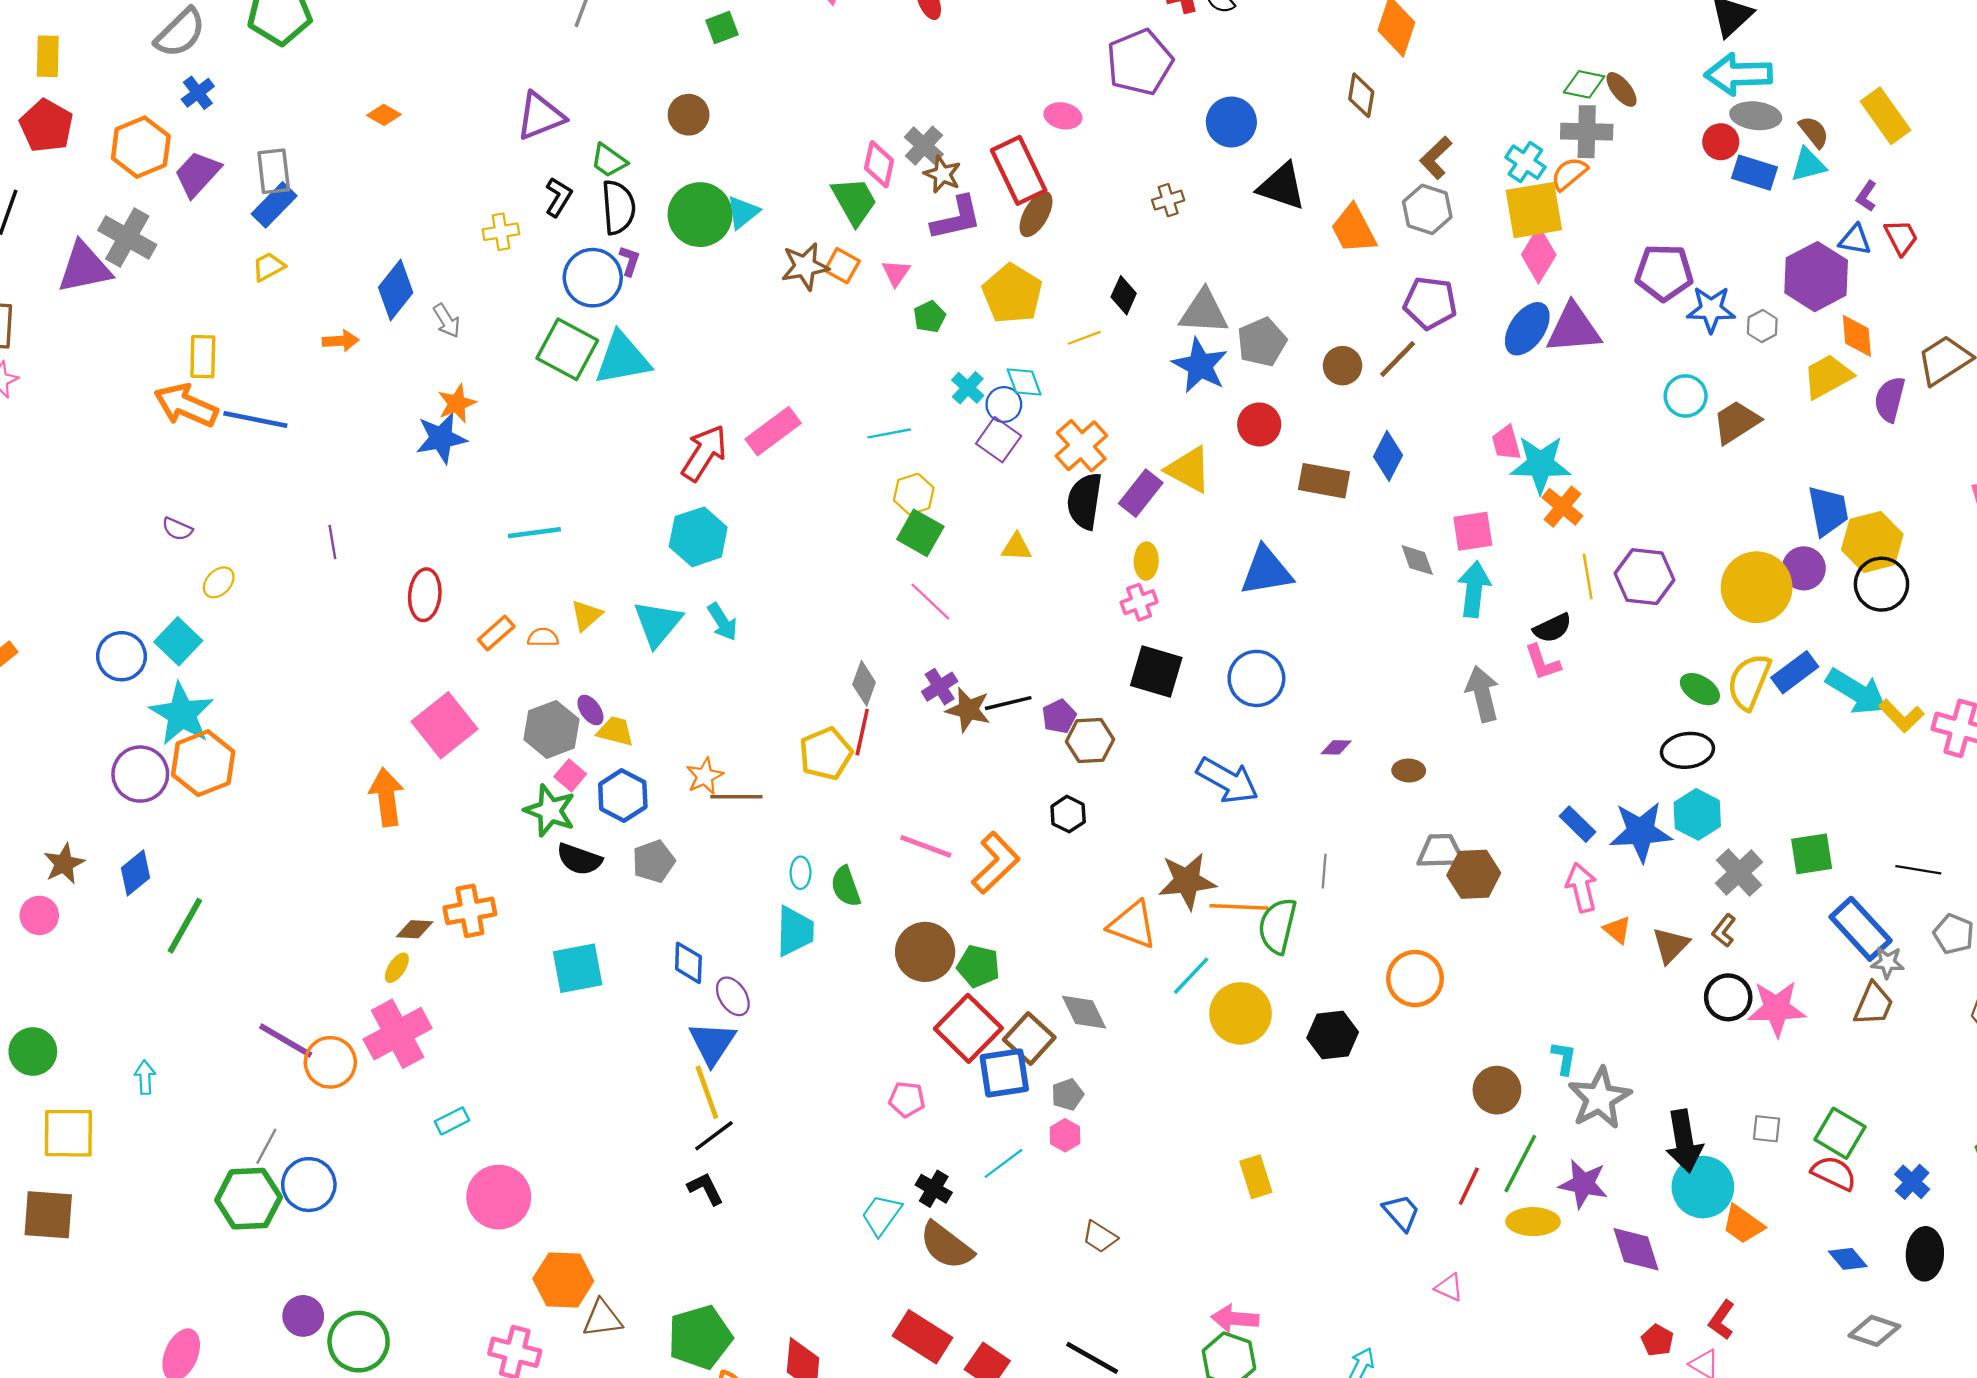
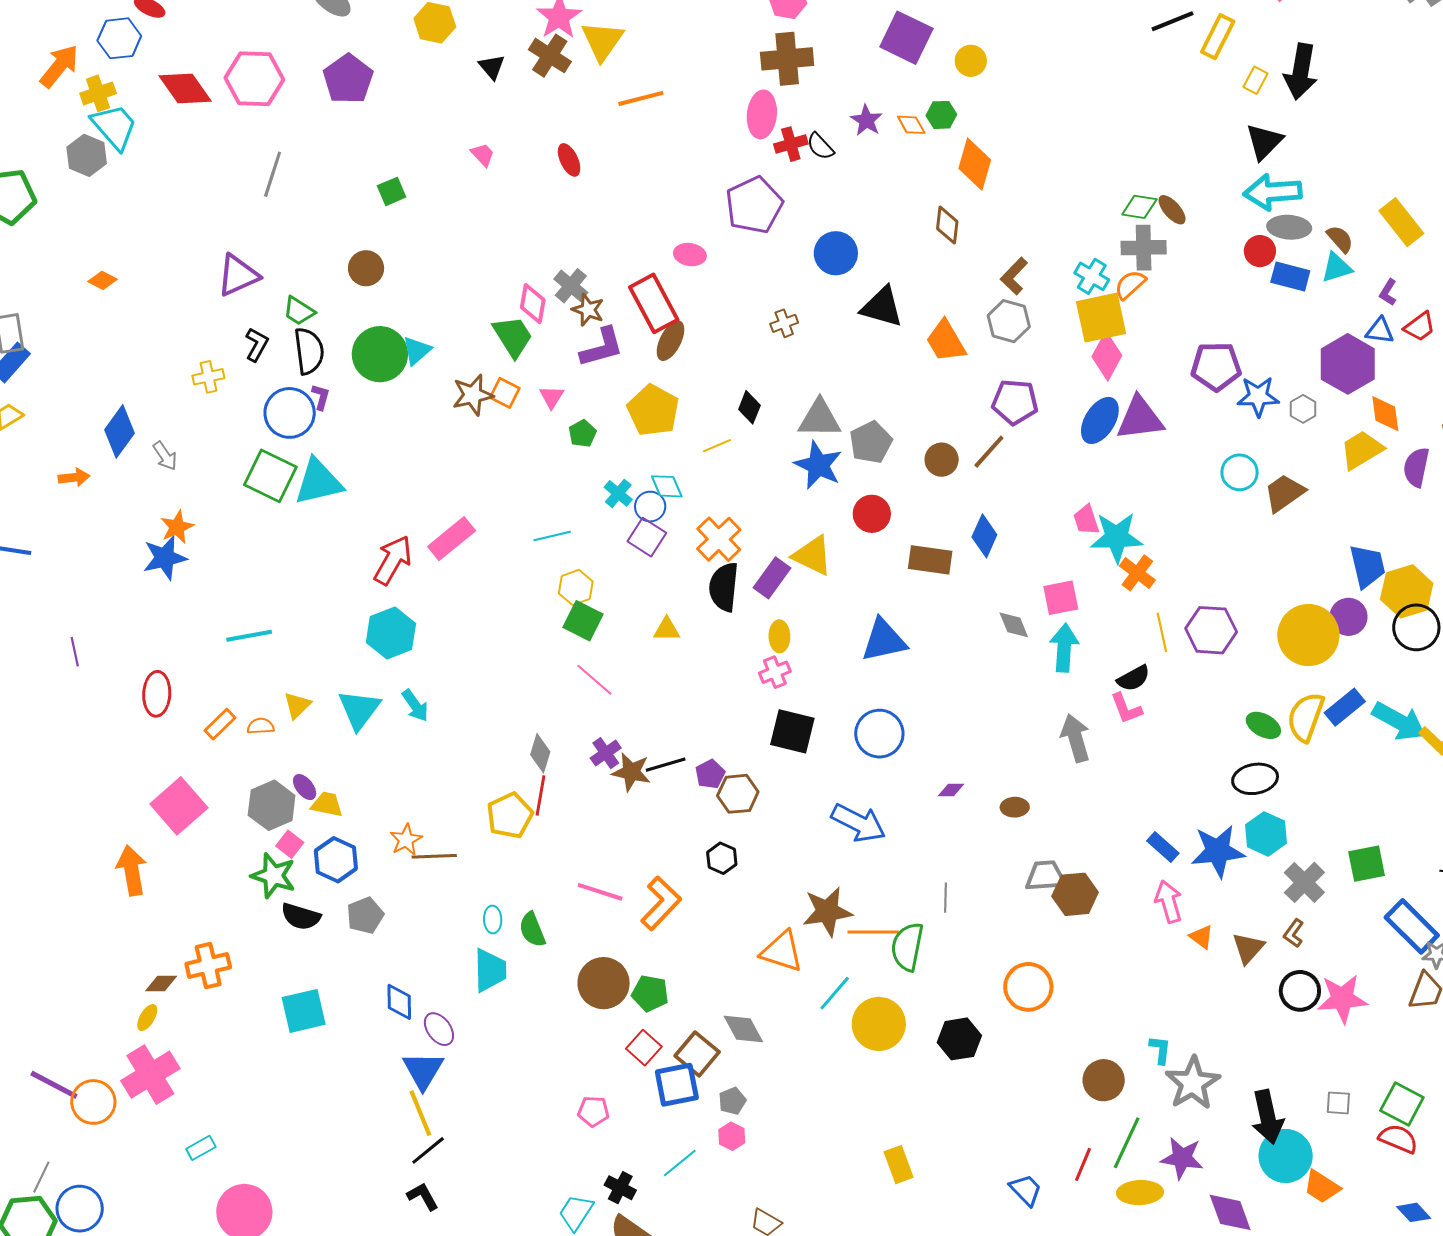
red trapezoid: (1901, 237) -> (1420, 327), turned 84
red square: (968, 1028) -> (644, 1048), size x0.6

